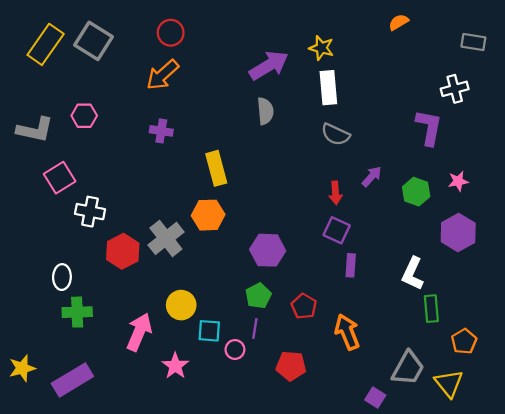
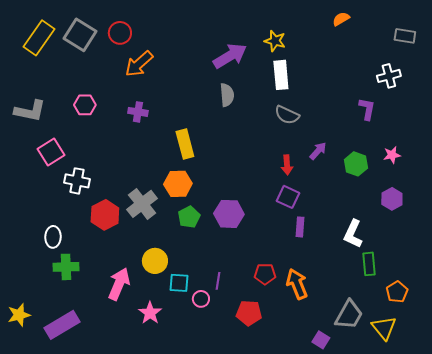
red circle: (171, 33) -> (120, 33), moved
pink hexagon: (84, 116) -> (85, 105), moved
purple L-shape: (429, 127) -> (367, 109), size x0.7
purple hexagon: (458, 233) -> (392, 199), size x0.7
green pentagon: (258, 296) -> (189, 217), moved
red pentagon: (304, 306) -> (265, 274), moved, turned -30

